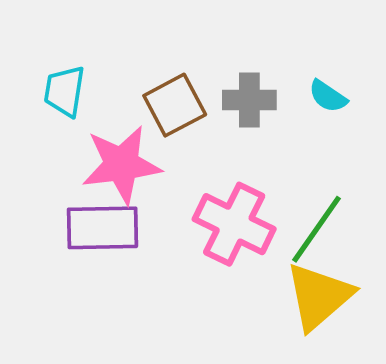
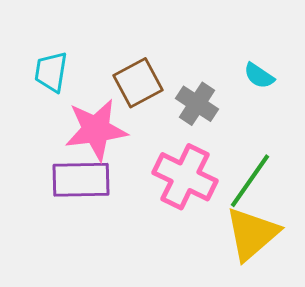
gray cross: (249, 100) -> (197, 104), moved, turned 33

